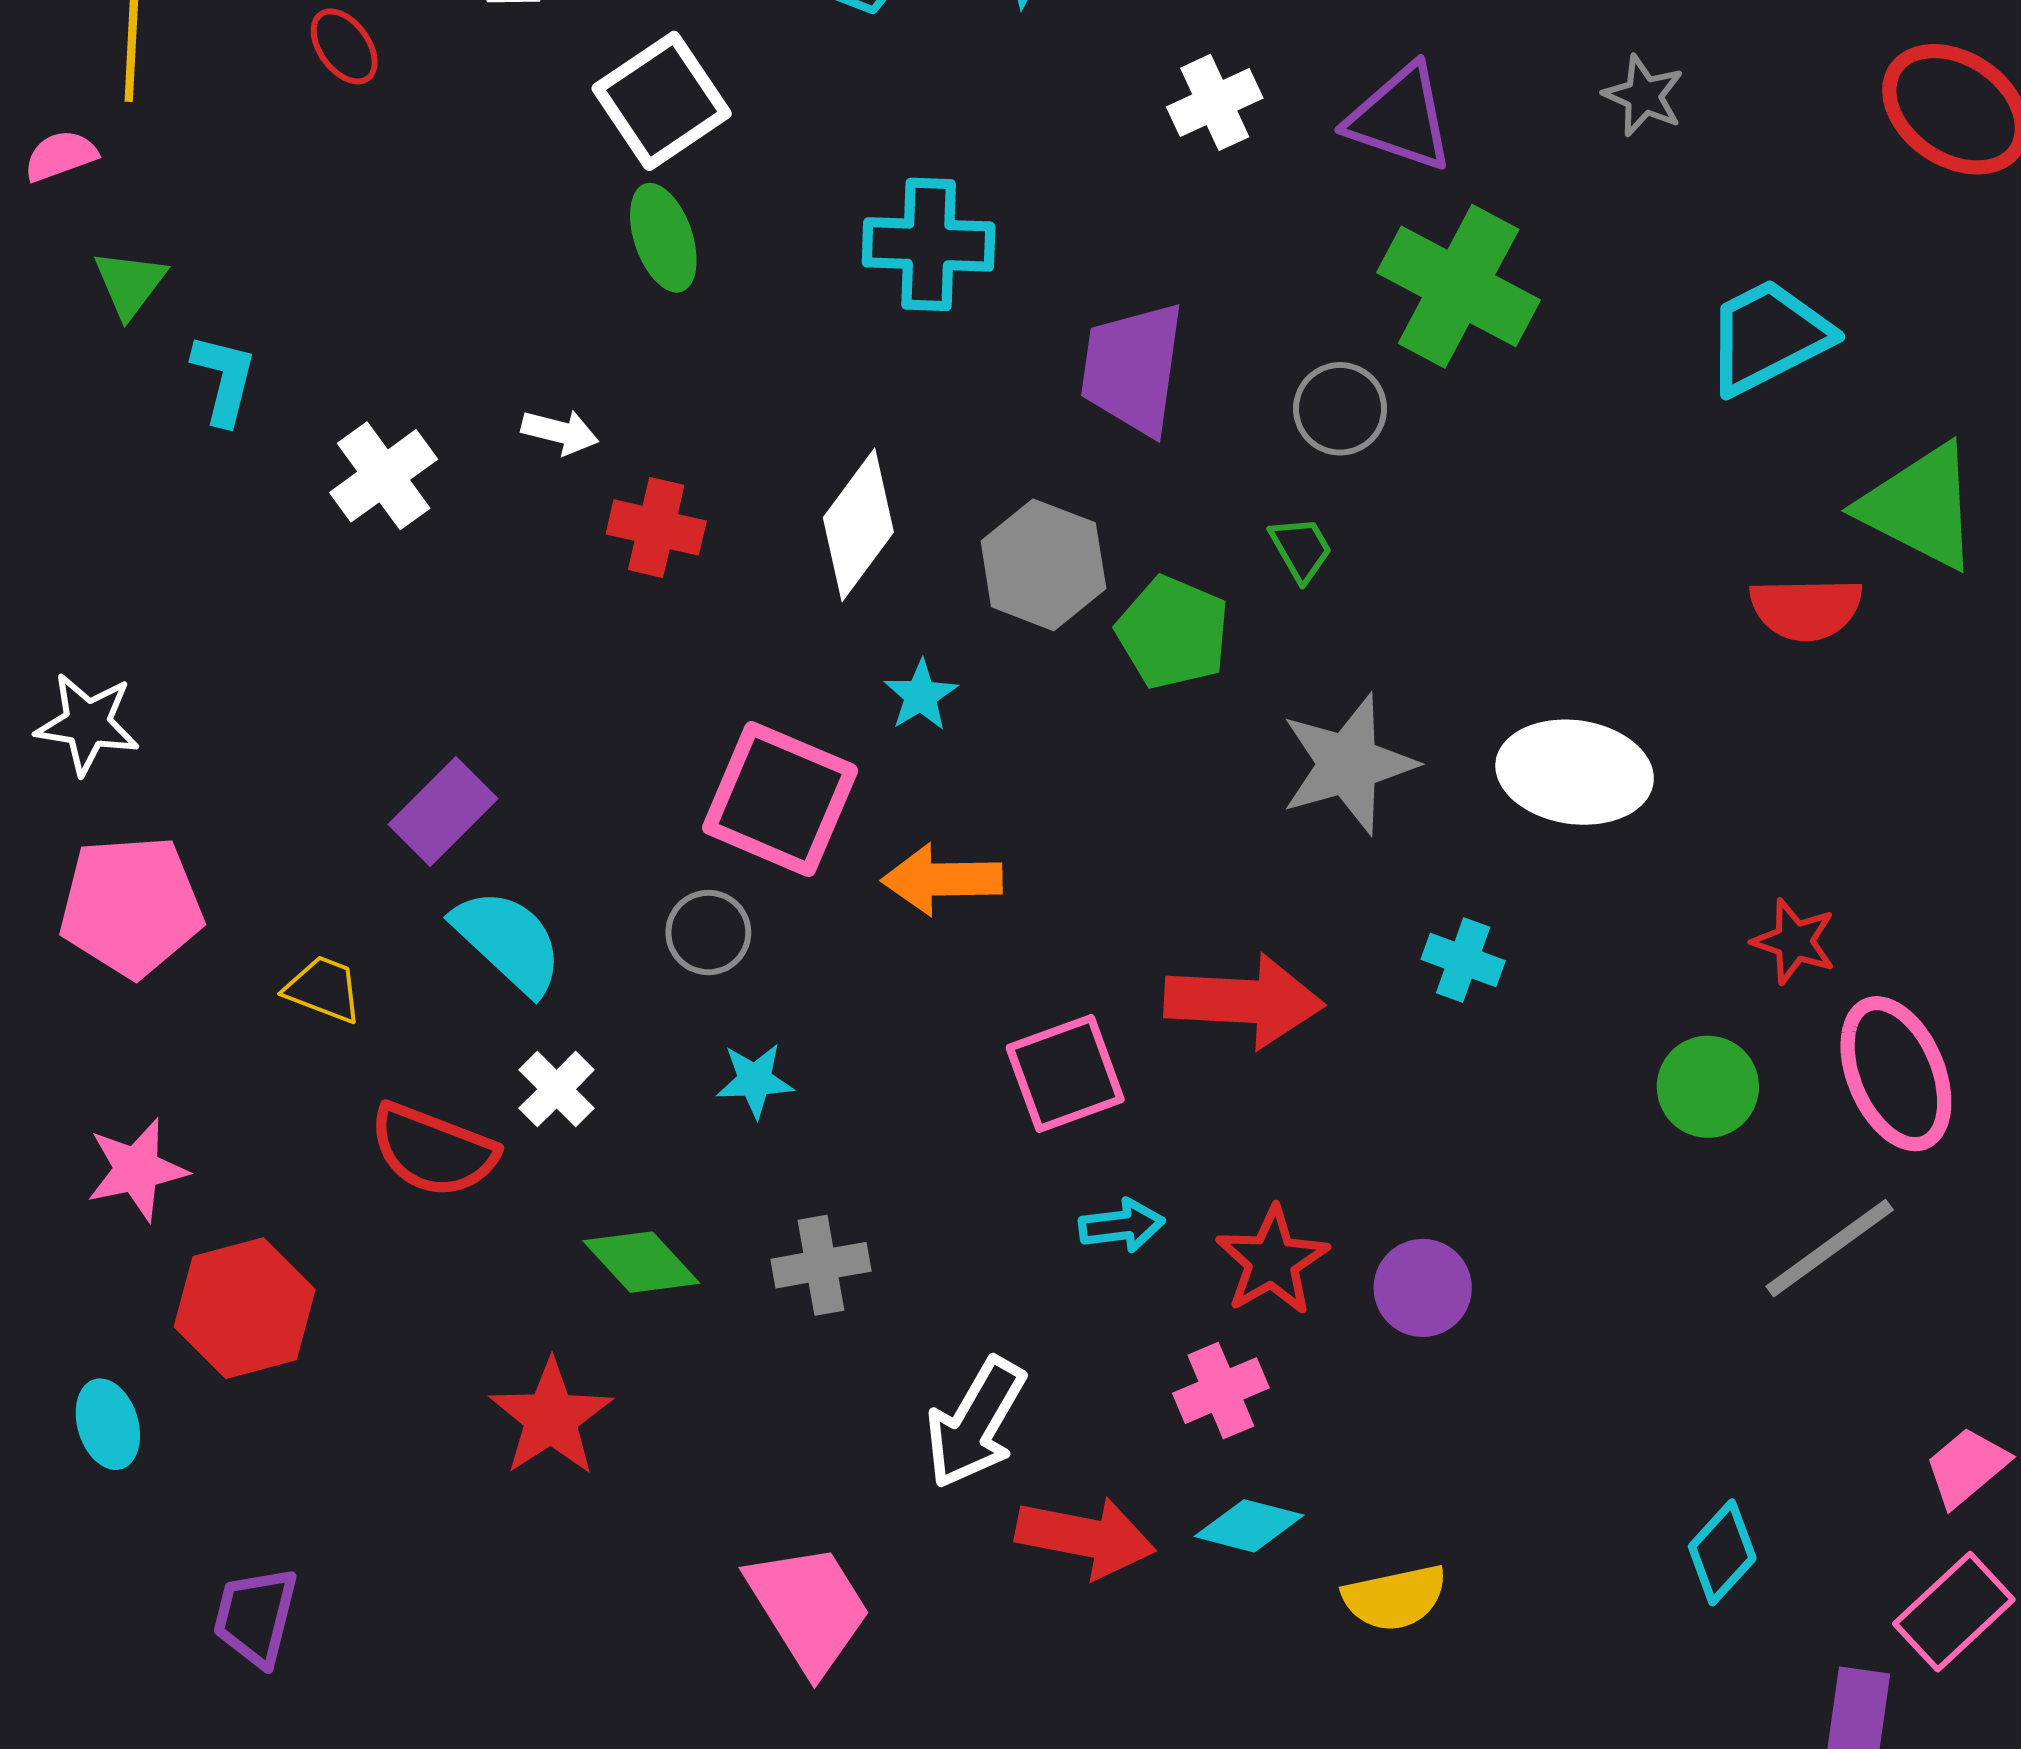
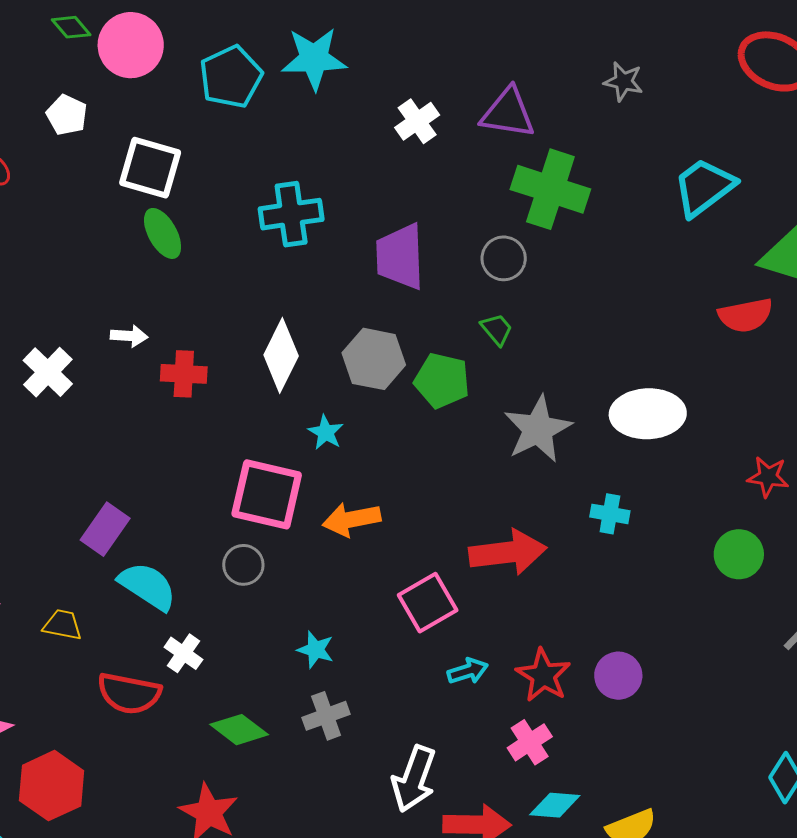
white square: (662, 101) -> (150, 168), turned -30
cyan star: (755, 1080) -> (316, 650), moved, turned 30

